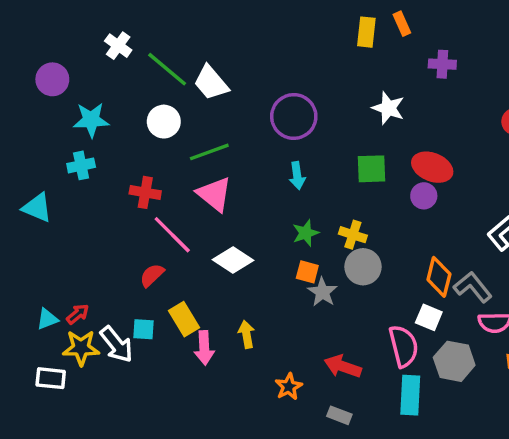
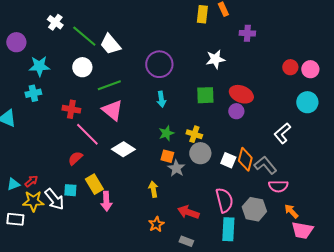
white star: (388, 108) -> (215, 59), turned -30
white square: (429, 317) -> (228, 160), moved
yellow arrow: (246, 334) -> (153, 189), moved

